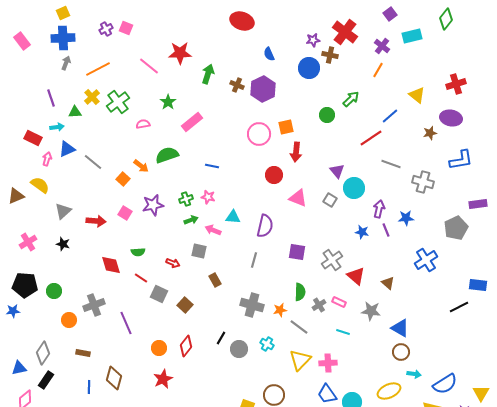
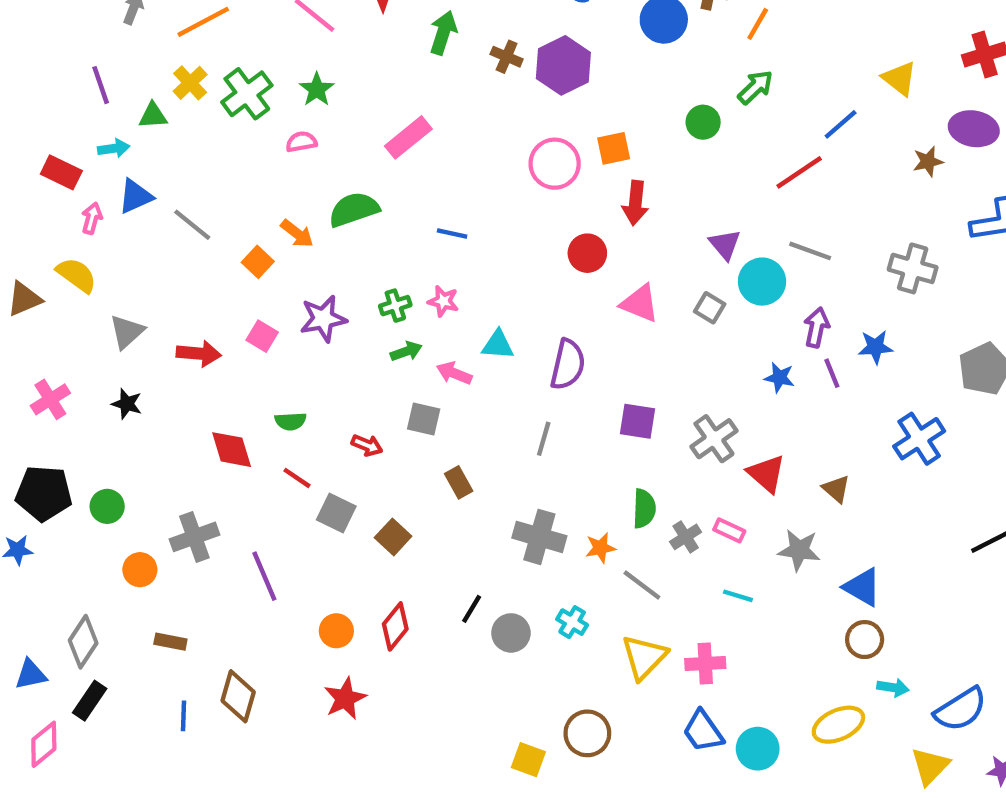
orange line: (378, 70) -> (758, 24), moved
green star: (168, 102) -> (317, 89), moved
gray line: (391, 164) -> (810, 251), moved

